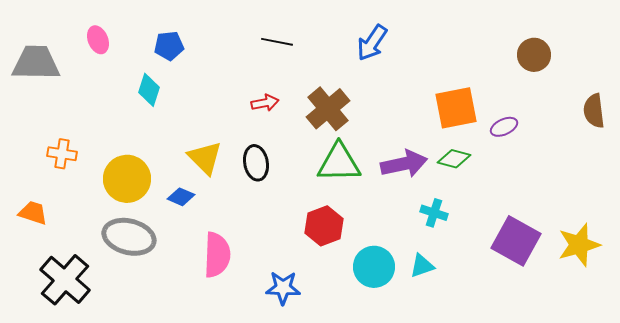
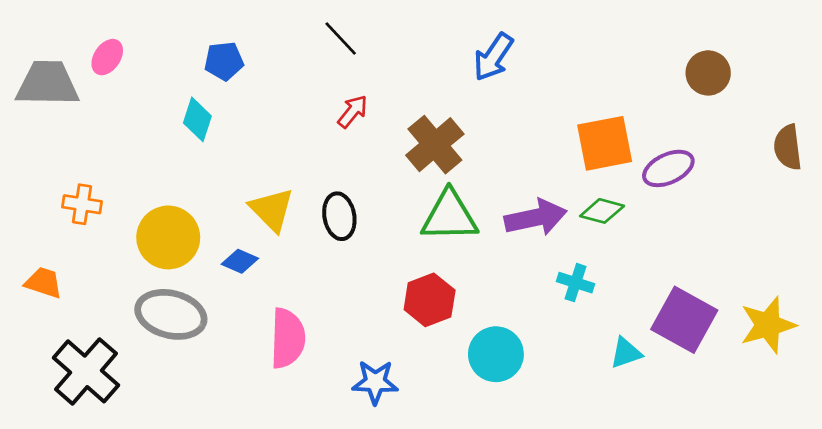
pink ellipse: (98, 40) -> (107, 57), moved, turned 56
black line: (277, 42) -> (341, 38), moved, turned 36
red arrow: (265, 103) -> (353, 111), moved, turned -40
purple ellipse: (504, 127) -> (668, 168), size x1.4
cyan triangle: (422, 266) -> (626, 353), moved

